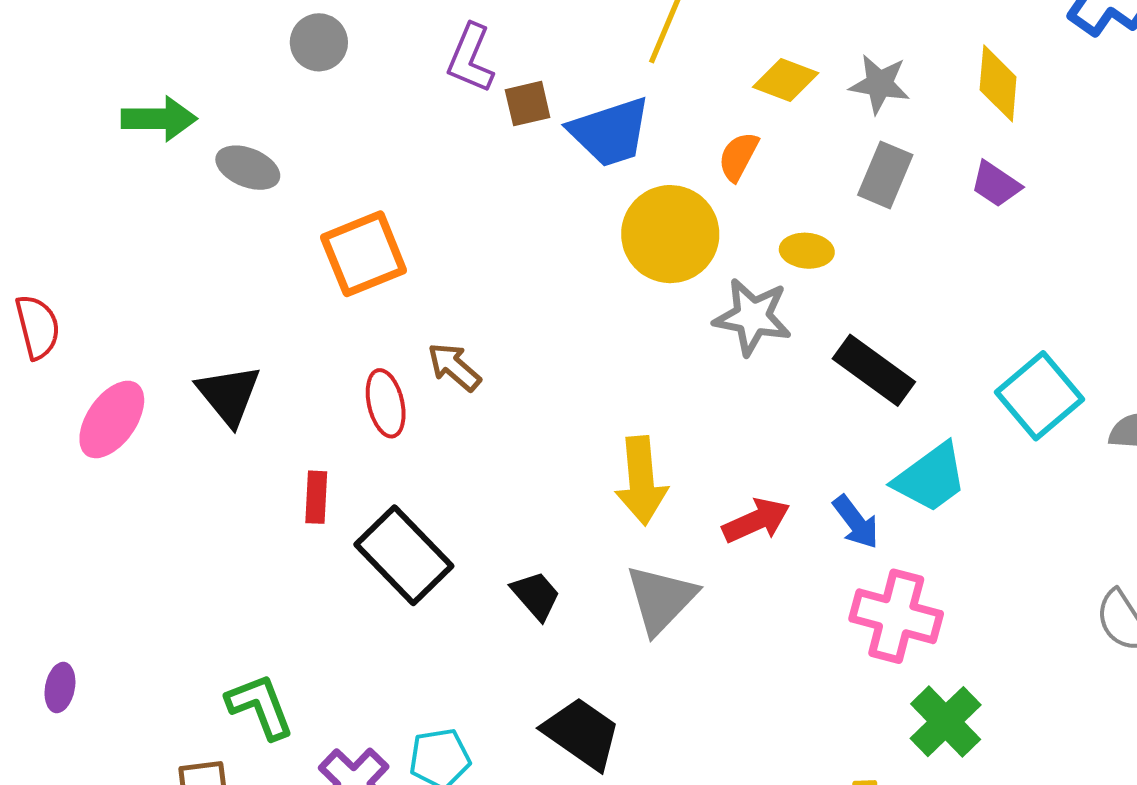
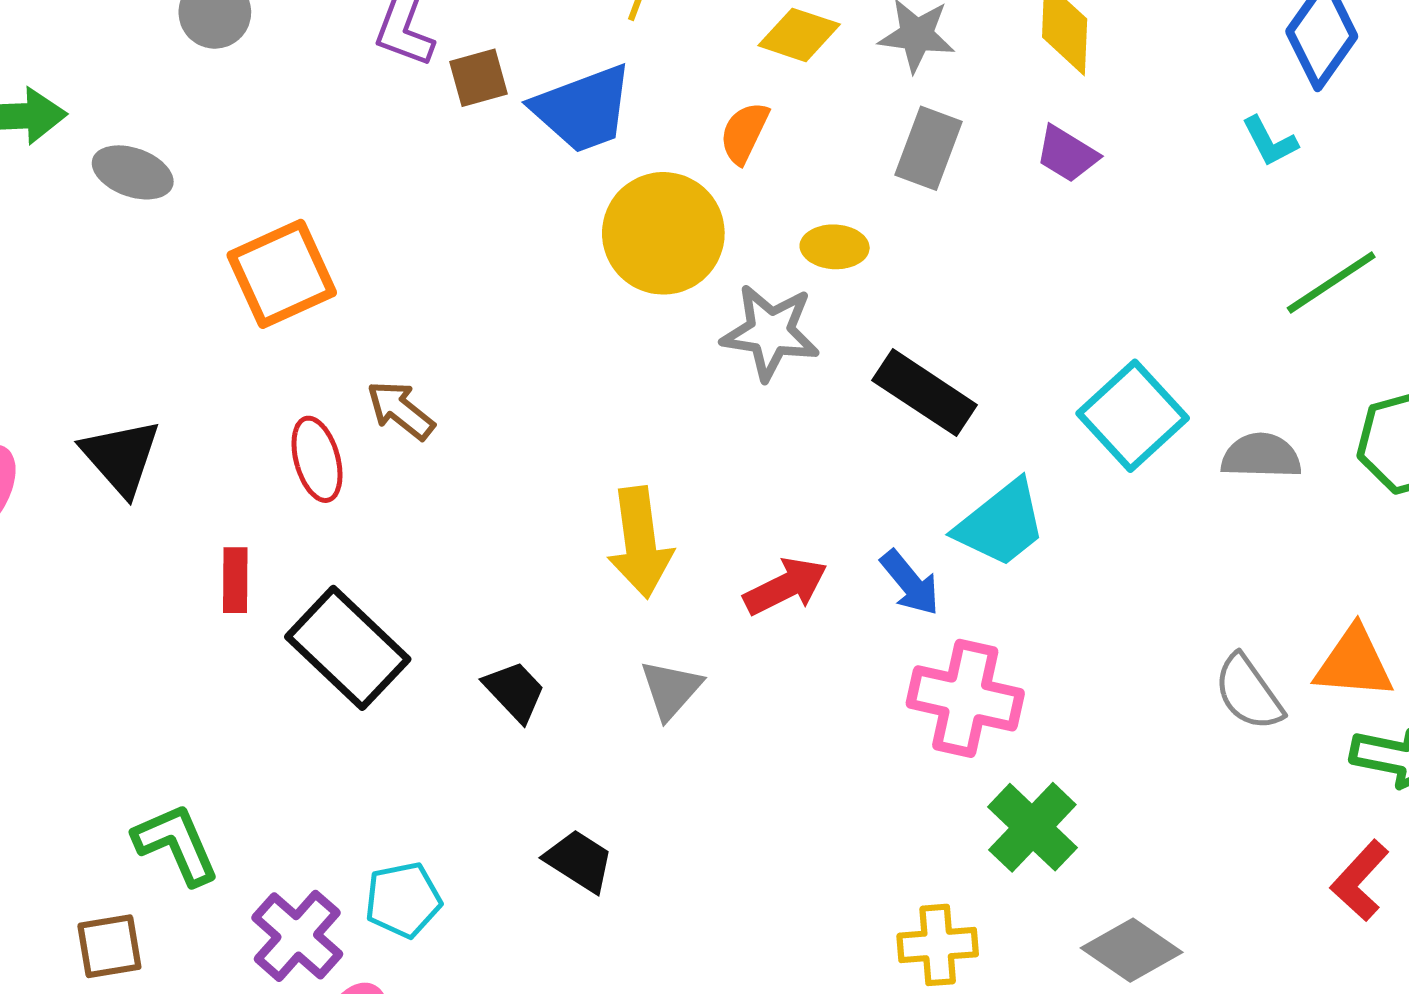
gray triangle: (661, 599) -> (671, 689), size x0.7
black trapezoid: (582, 733) -> (579, 861), size x0.7

